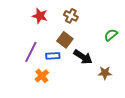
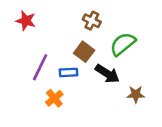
red star: (40, 16) -> (26, 21), moved
green semicircle: (111, 35) -> (123, 44), moved, size x1.5

